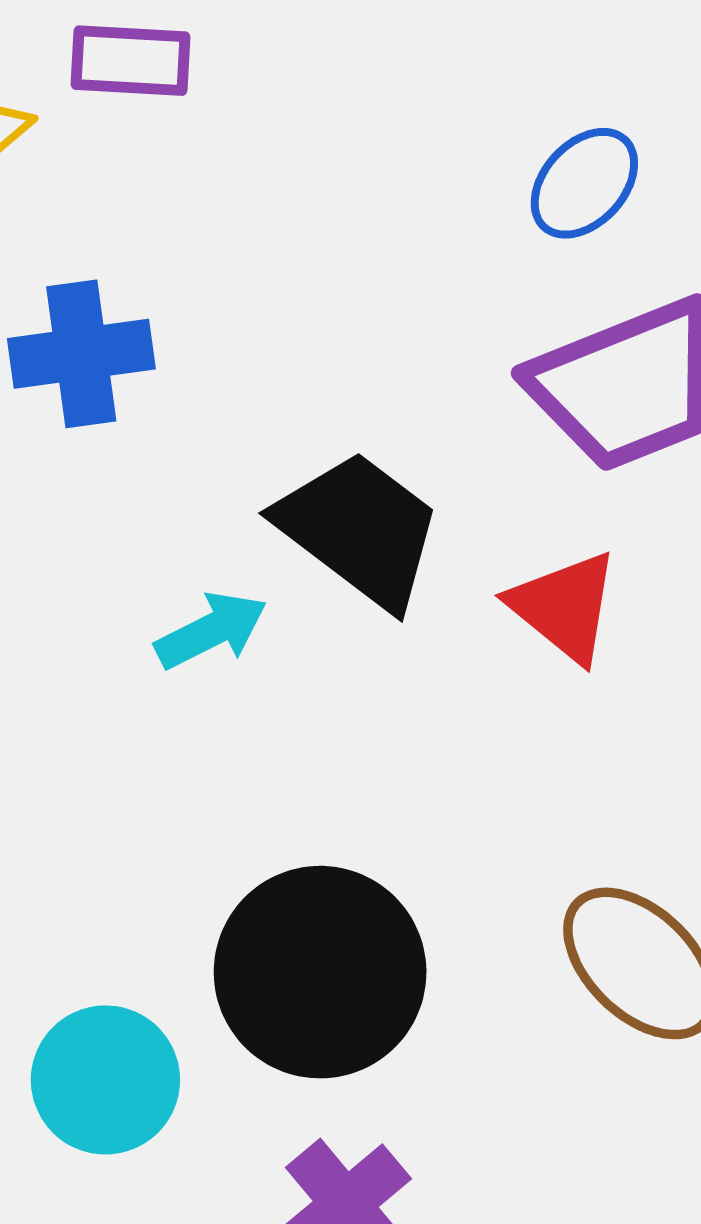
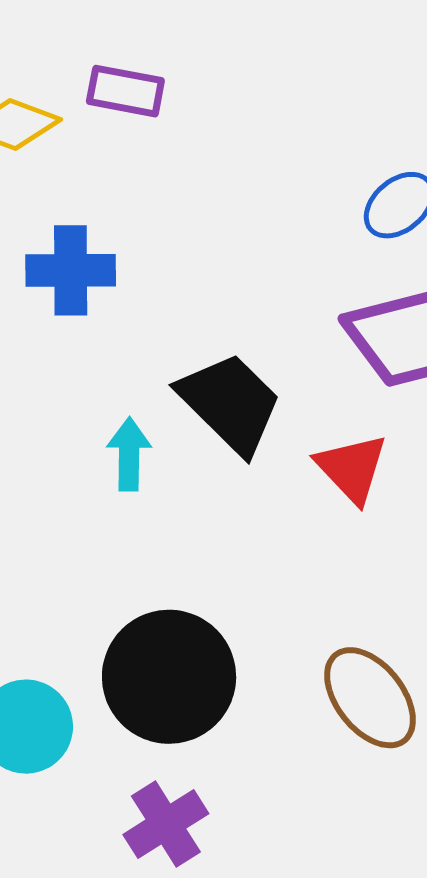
cyan arrow: (211, 631) -> (129, 454), turned -70

